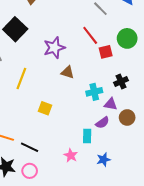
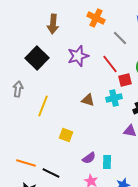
purple star: (54, 48) -> (78, 56), moved
cyan cross: (94, 92) -> (114, 98), moved
purple semicircle: (102, 123) -> (89, 158), moved

